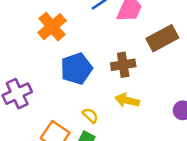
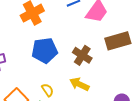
brown cross: (123, 65) -> (82, 55), turned 30

